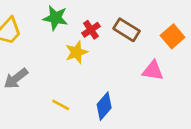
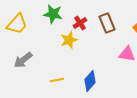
brown rectangle: (127, 30) -> (107, 23), turned 36
yellow line: (61, 105) -> (57, 80), turned -40

